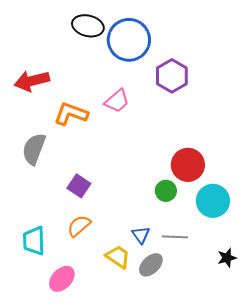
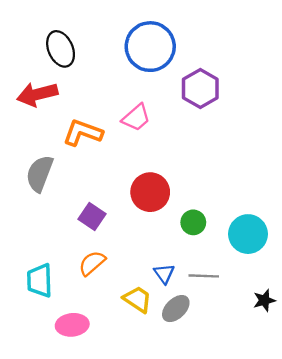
black ellipse: (88, 26) -> (61, 49), moved, turned 52
red circle: (188, 165) -> (150, 192), moved
pink ellipse: (62, 279) -> (72, 325), turned 40

